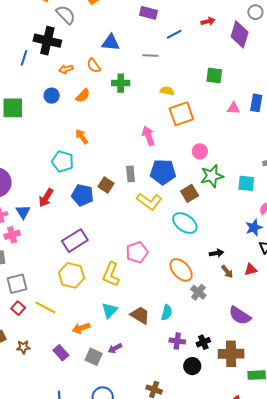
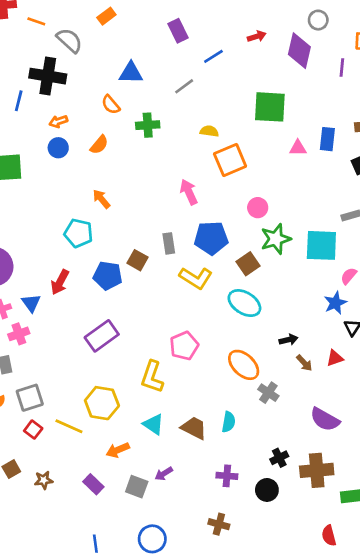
purple rectangle: (149, 13) -> (178, 31), turned 54
gray line: (150, 55) -> (184, 86), turned -35
orange arrow: (66, 69) -> (58, 121), moved
green square: (214, 76) -> (270, 107), size x1.5
cyan square: (246, 183) -> (321, 245), size x1.5
yellow hexagon: (72, 275) -> (102, 403), moved
cyan triangle: (109, 310) -> (153, 424), turned -36
purple cross: (177, 341) -> (227, 476), moved

